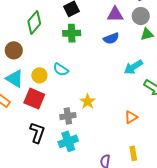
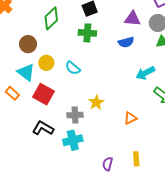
yellow circle: (39, 75) -> (46, 63), moved
orange triangle: (131, 117) -> (130, 118), moved
black L-shape: (37, 133) -> (43, 128), turned -85

